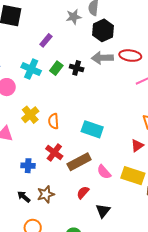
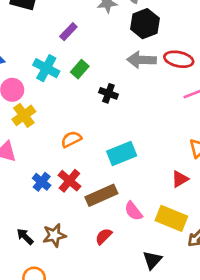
black cross: (77, 68) -> (108, 93), moved
yellow cross: (30, 115) -> (24, 115), moved
orange semicircle: (53, 121) -> (71, 139), turned 63
cyan rectangle: (92, 129) -> (122, 153), turned -45
blue cross: (28, 166) -> (42, 182), moved, turned 32
black triangle: (103, 211) -> (152, 260), moved

